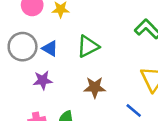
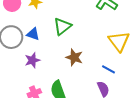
brown star: (95, 87) -> (74, 57), turned 30

